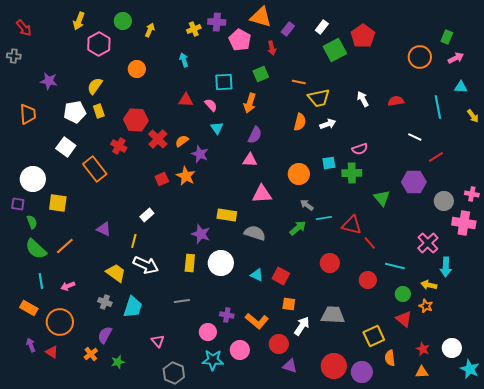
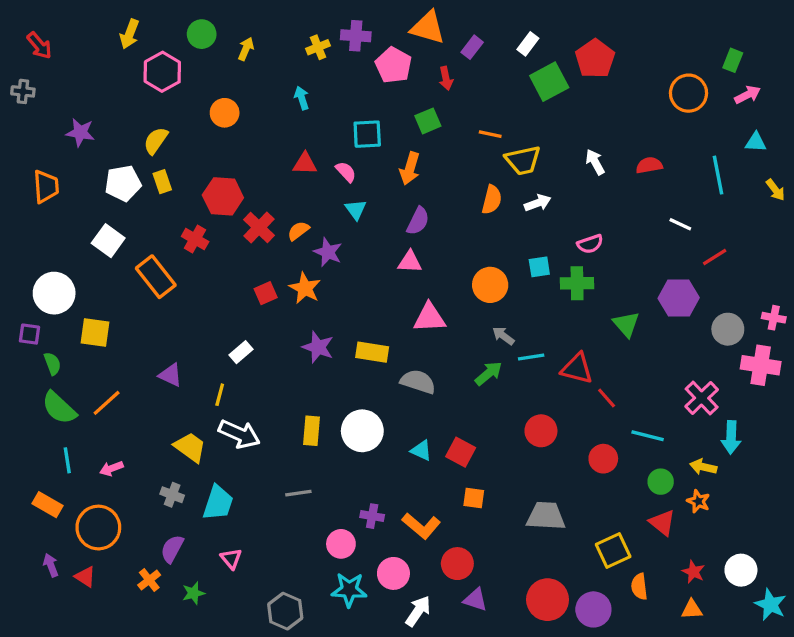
purple star: (201, 234) -> (318, 347), moved
white arrow: (302, 326) -> (418, 611), moved
pink triangle: (158, 341) -> (231, 559), moved

